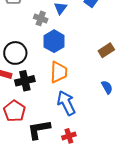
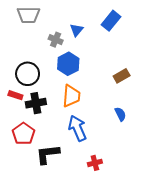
red cross: (69, 136) -> (95, 163), moved

